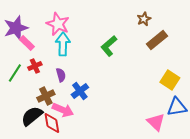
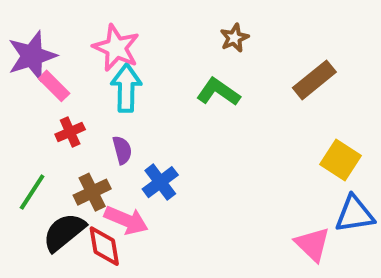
brown star: (144, 19) -> (234, 38), moved
green L-shape: (109, 46) -> (218, 92), turned 75
green line: (15, 73) -> (32, 192), moved

